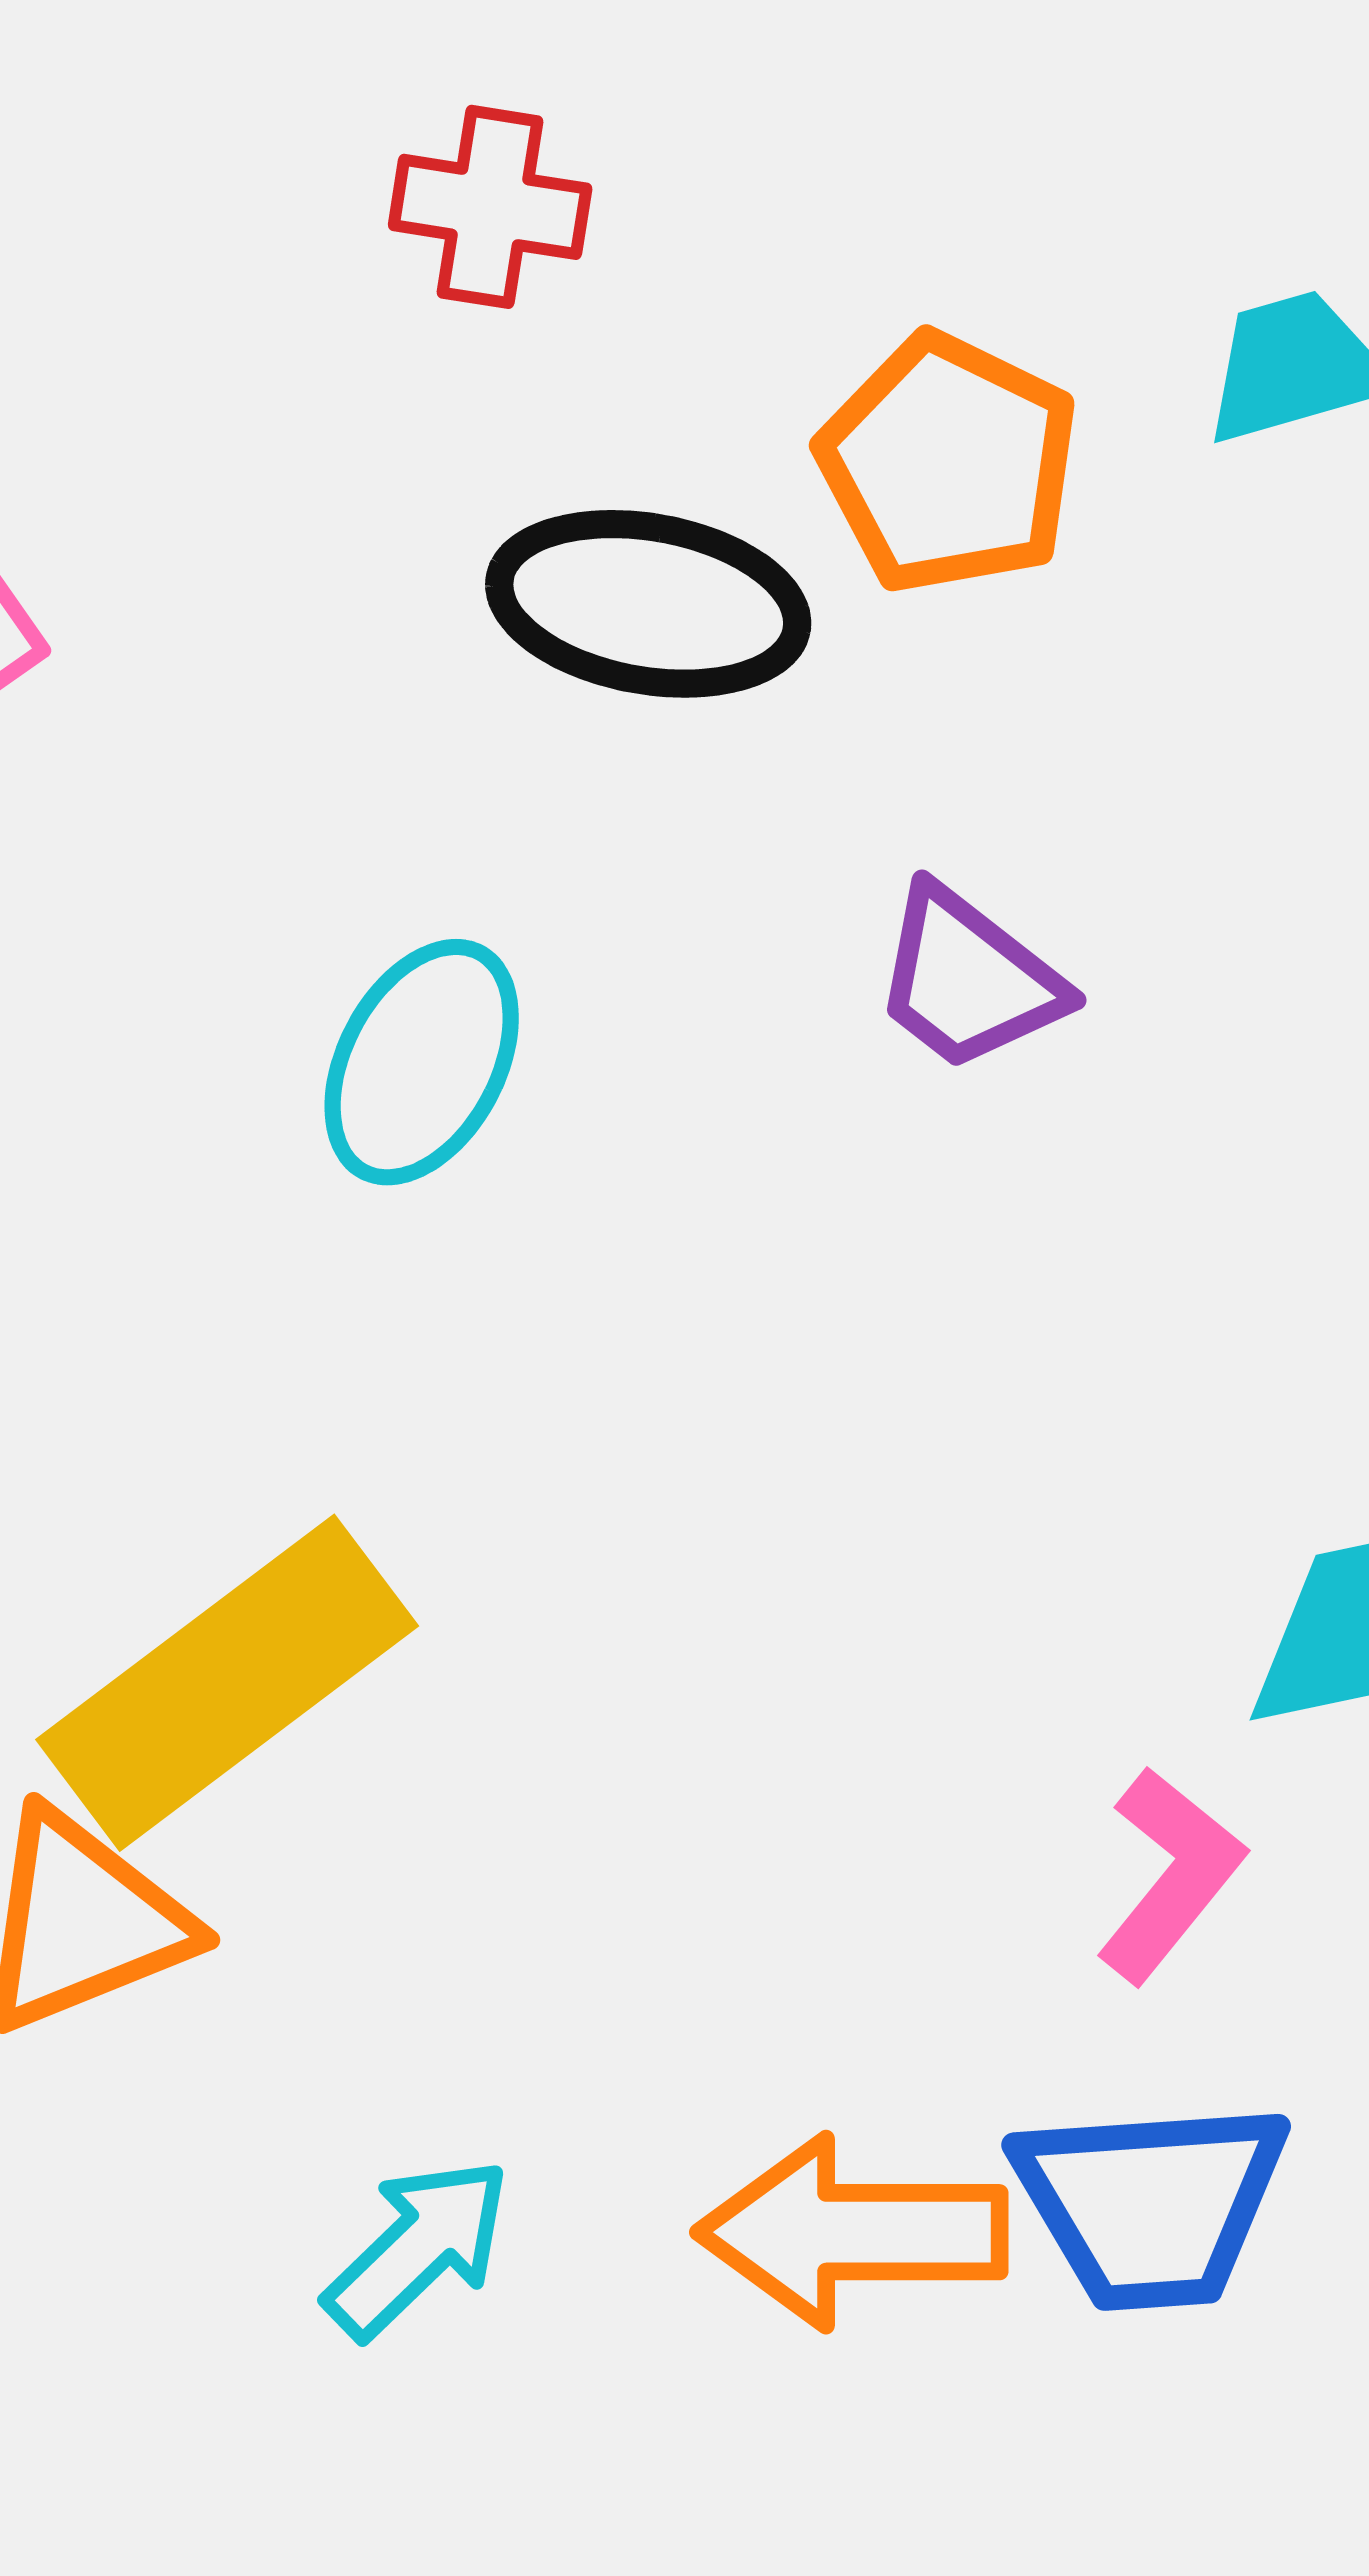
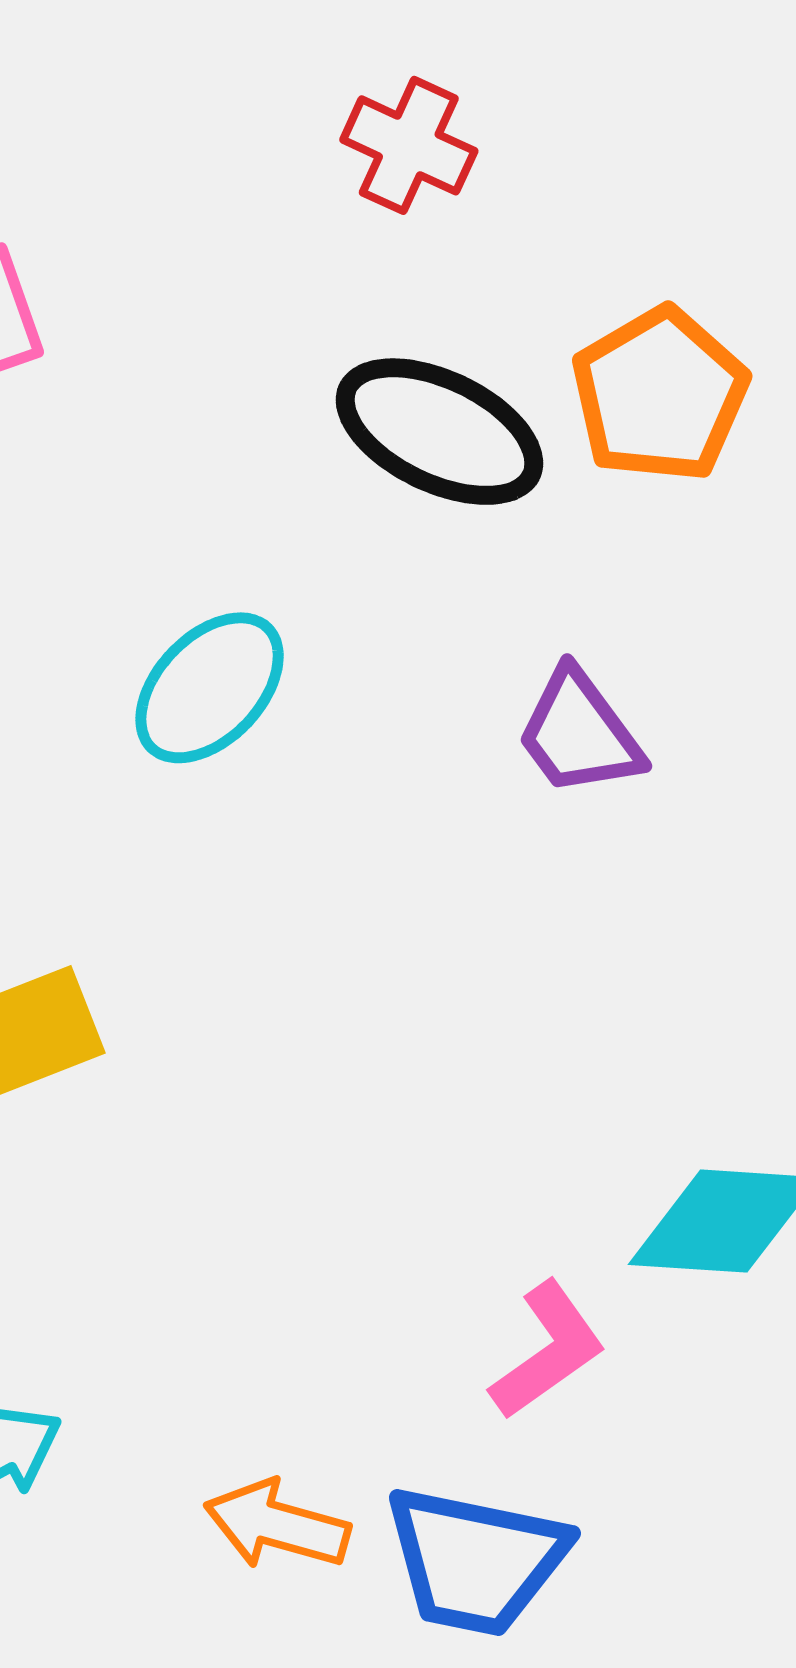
orange arrow: (852, 2232) -> (277, 1525), size x0.7

